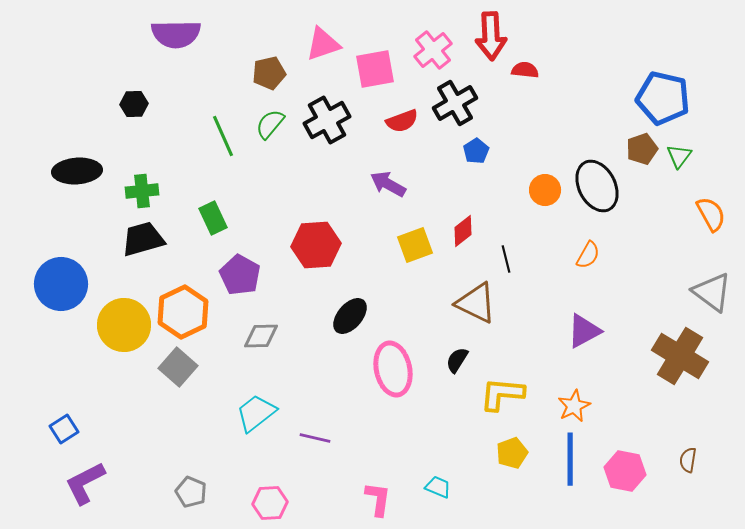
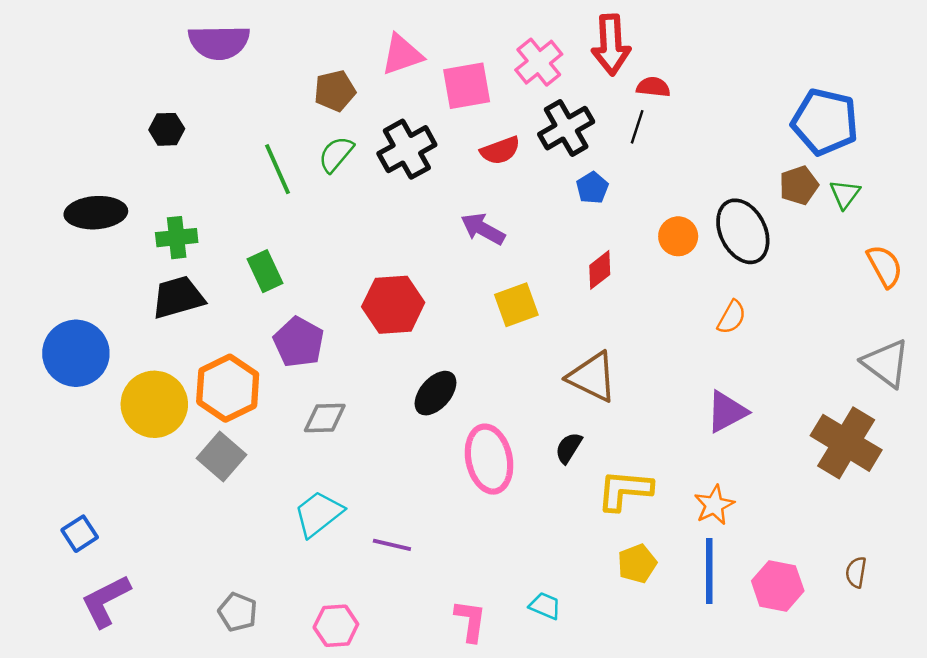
red diamond: (463, 231) -> (600, 270), moved
black line: (506, 259) -> (637, 127), moved, turned 32

